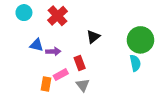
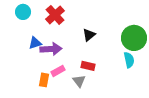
blue triangle: (37, 45) -> (35, 43), turned -32
purple arrow: (53, 51) -> (51, 49), size x1.5
red rectangle: (80, 63) -> (88, 66), moved, turned -56

